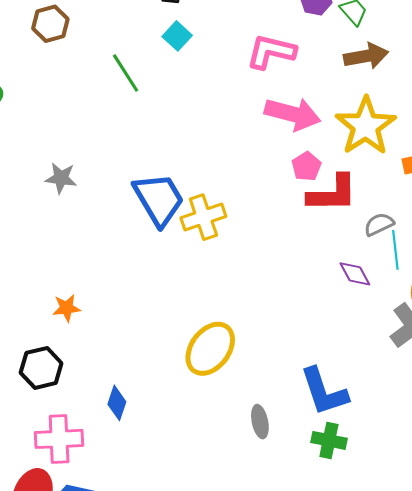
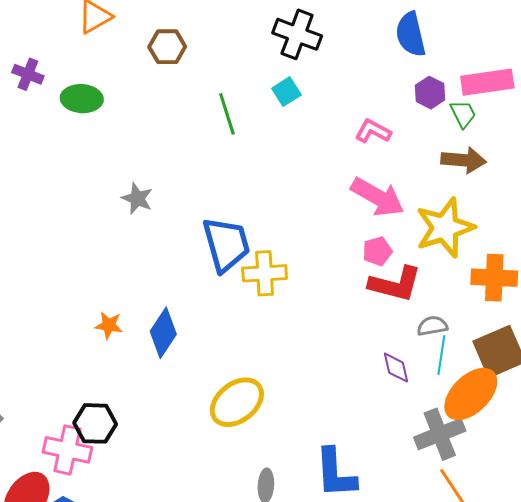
pink L-shape: (271, 52) -> (373, 131), size x0.7
black hexagon: (41, 368) -> (95, 423), moved
blue diamond: (117, 403) -> (163, 333), moved, size x1.4

